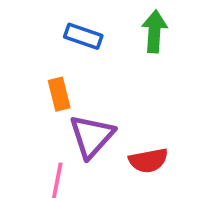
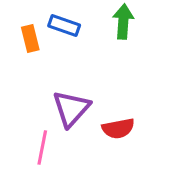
orange rectangle: (59, 94) -> (30, 38), moved

